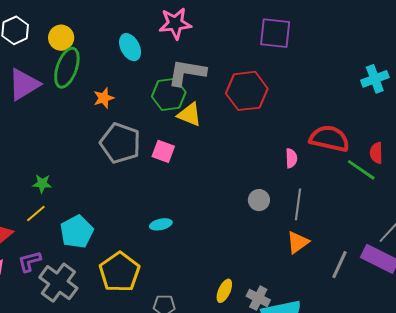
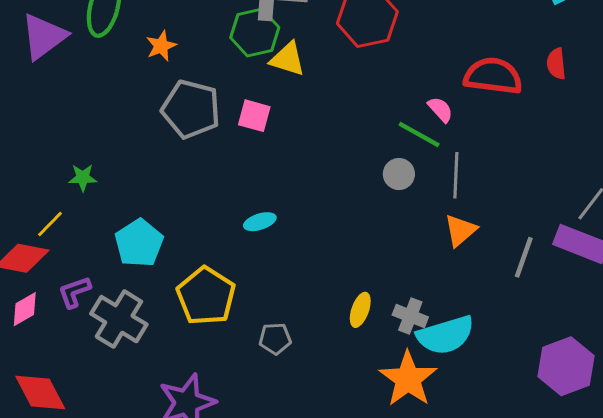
red semicircle: (376, 153) -> (556, 64), moved
pink semicircle: (291, 158) -> (440, 109), turned -36
green line: (361, 170) -> (419, 134), moved
yellow line: (36, 213) -> (50, 224), moved

